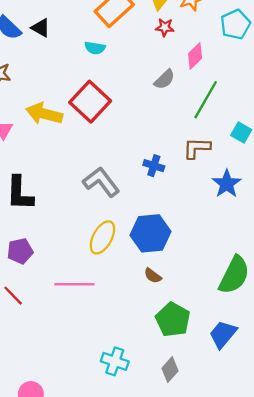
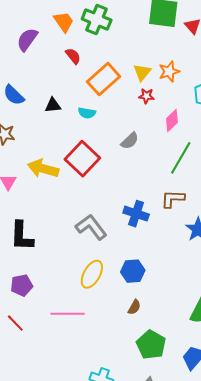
black triangle: (41, 28) -> (53, 105), moved, turned -36
gray semicircle: (164, 79) -> (130, 141), moved
blue cross: (154, 166) -> (136, 214), size x1.4
blue hexagon: (150, 233) -> (133, 271), size x0.7
brown semicircle: (153, 276) -> (134, 307), turned -98

